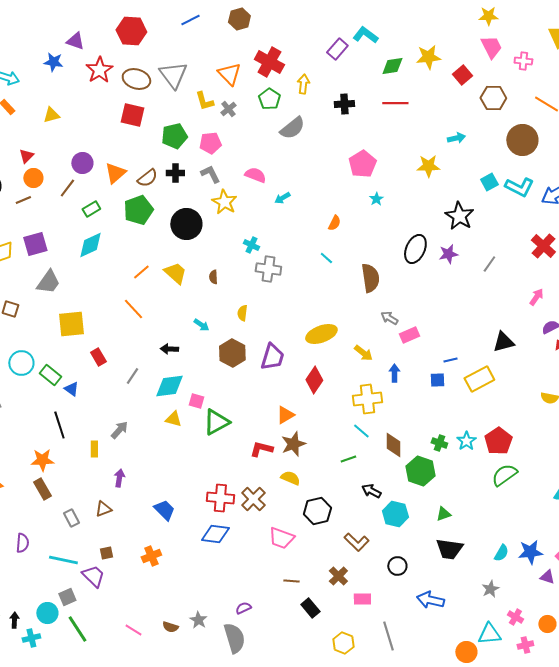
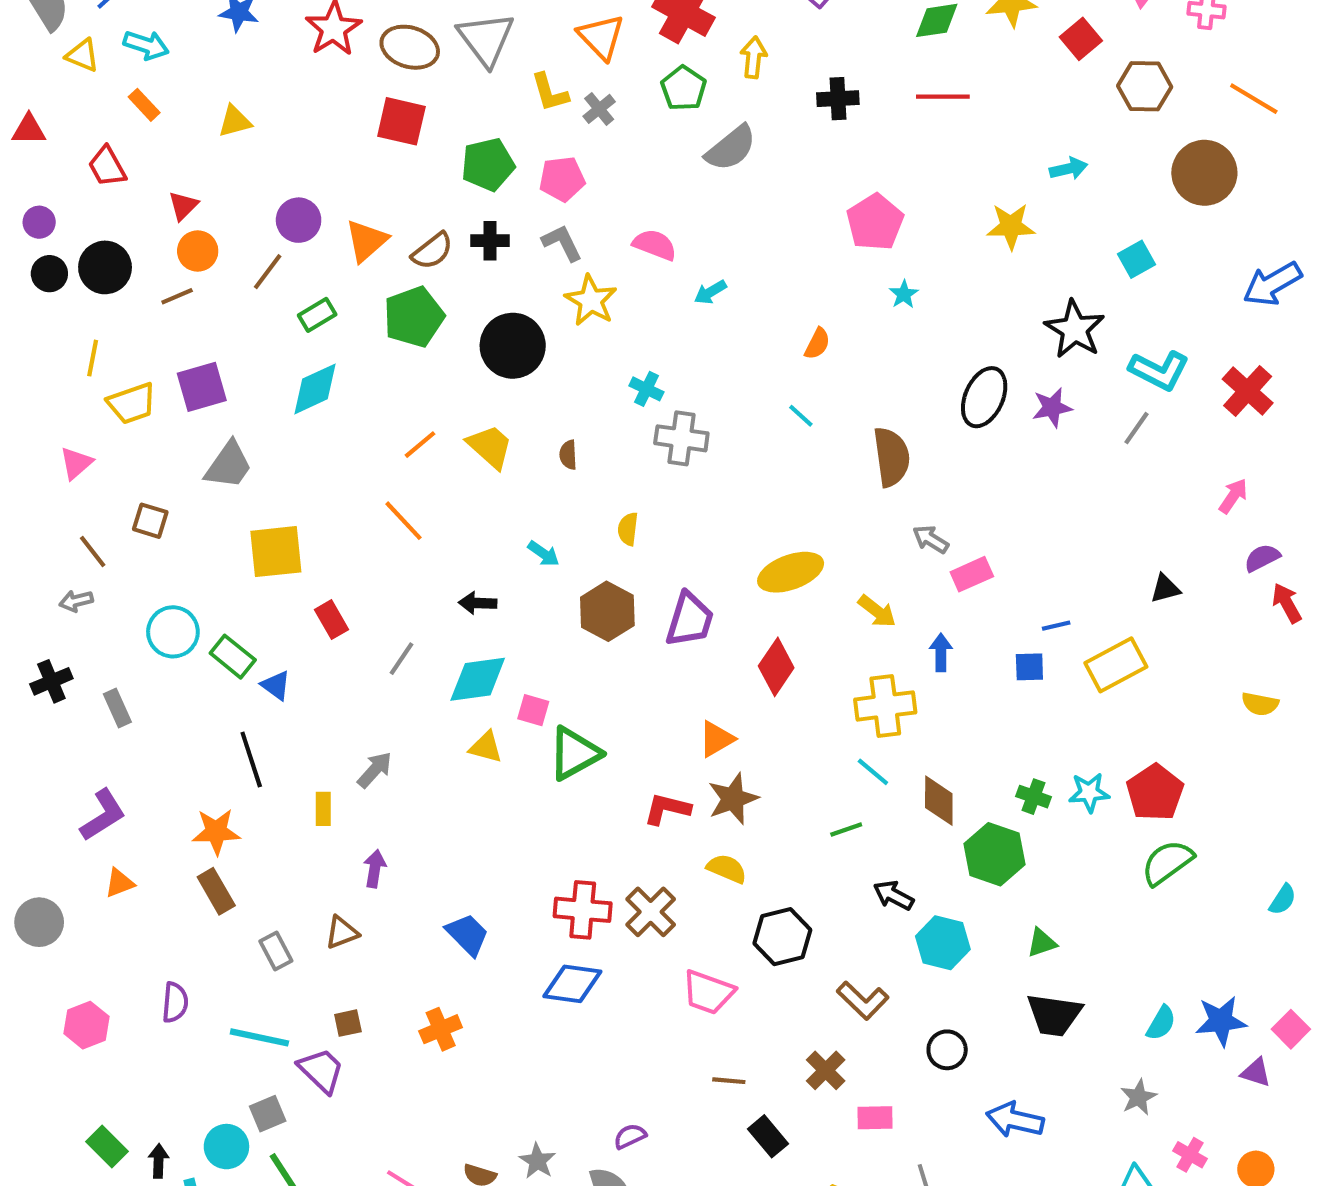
cyan L-shape: (519, 187) -> (1159, 370), moved
black triangle: (503, 342) -> (1165, 589), size x0.7
cyan star: (466, 441) -> (1089, 792), turned 30

